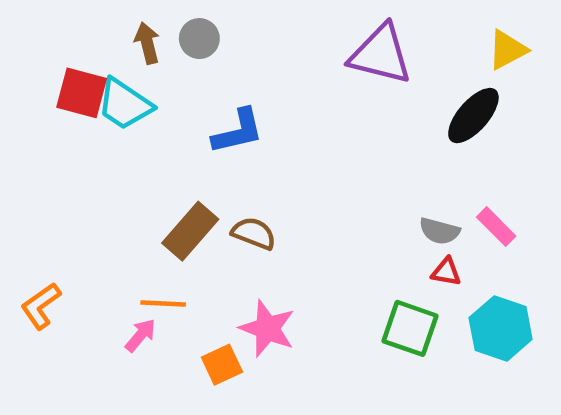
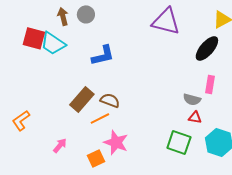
pink rectangle: (496, 227) -> (210, 84), moved, turned 54
orange line: (163, 304) -> (100, 118), moved, turned -30
orange L-shape: (41, 306) -> (21, 120), moved

